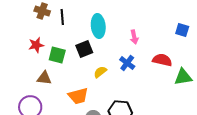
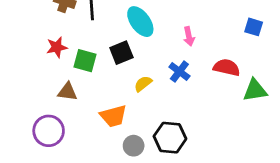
cyan ellipse: (98, 26) -> (140, 22), turned -30

